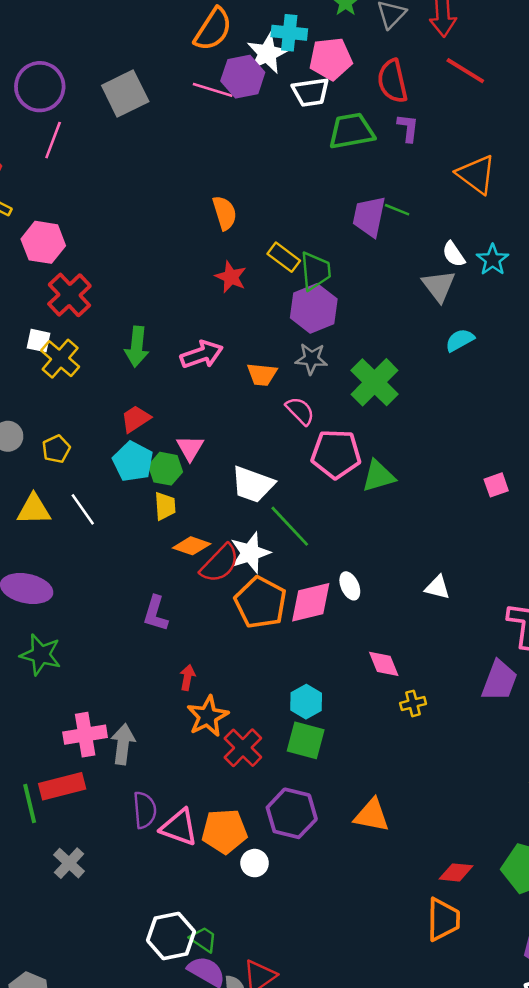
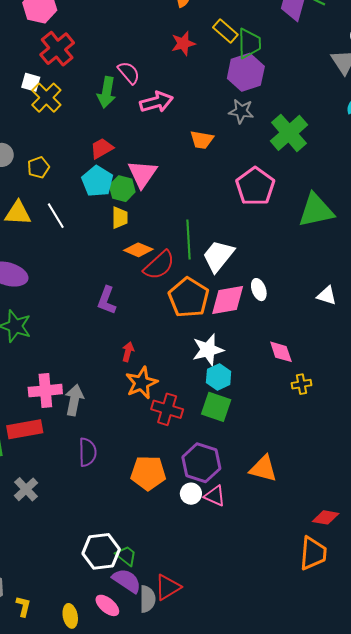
red star: (231, 277) -> (183, 43), turned 30
orange trapezoid: (262, 374) -> (202, 140), moved
pink semicircle: (300, 411) -> (129, 73), moved
pink triangle: (190, 448) -> (142, 174), size x1.4
pink pentagon: (336, 454) -> (255, 186), turned 30
green triangle: (378, 476) -> (316, 210), moved, size x1.4
white trapezoid: (253, 484) -> (218, 256), moved, turned 105
green line: (290, 526) -> (188, 240), moved, turned 36
white star: (250, 553) -> (208, 350), moved
red cross: (243, 748) -> (167, 409), turned -32
pink triangle: (179, 827) -> (215, 496), moved, size x0.7
white circle: (255, 863) -> (191, 494), moved

